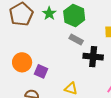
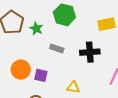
green star: (49, 13) -> (36, 29), moved
gray rectangle: (76, 40) -> (57, 48), moved

